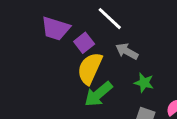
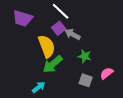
purple square: (84, 43) -> (59, 28), moved
yellow semicircle: (90, 68) -> (47, 46), turned 135

